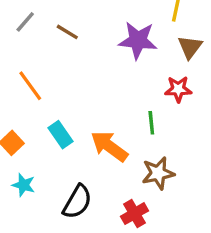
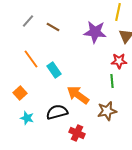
green line: (151, 123) -> (112, 81), moved
cyan rectangle: (61, 135) -> (54, 70), moved
black semicircle: (77, 202) -> (57, 112), moved, turned -135
red cross: (135, 214) -> (77, 133), moved, turned -35

